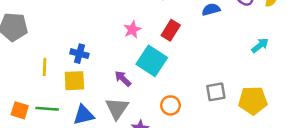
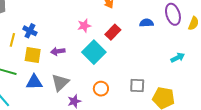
blue cross: (79, 54) -> (30, 31), moved
purple arrow: (123, 79) -> (58, 51), moved, turned -64

